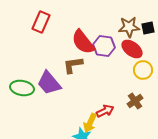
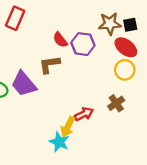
red semicircle: (83, 42) -> (60, 40), size x0.6
red ellipse: (132, 49) -> (126, 47), moved

